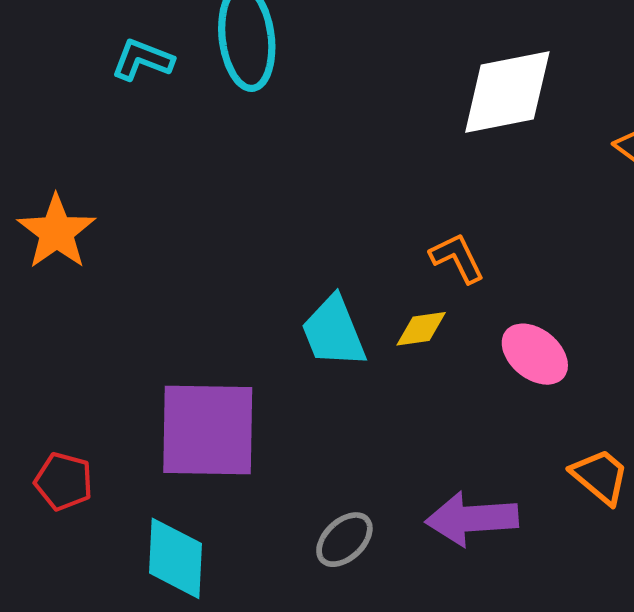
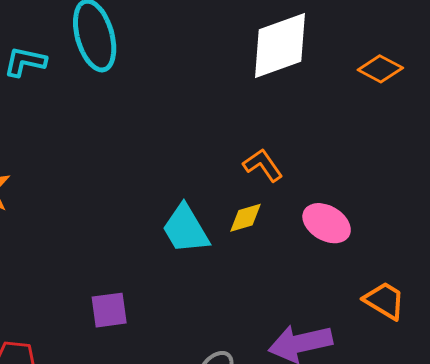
purple square: (208, 430) -> (109, 310), size x0.5

